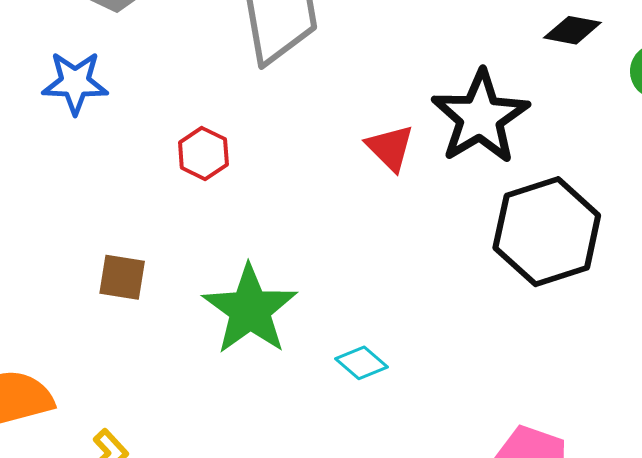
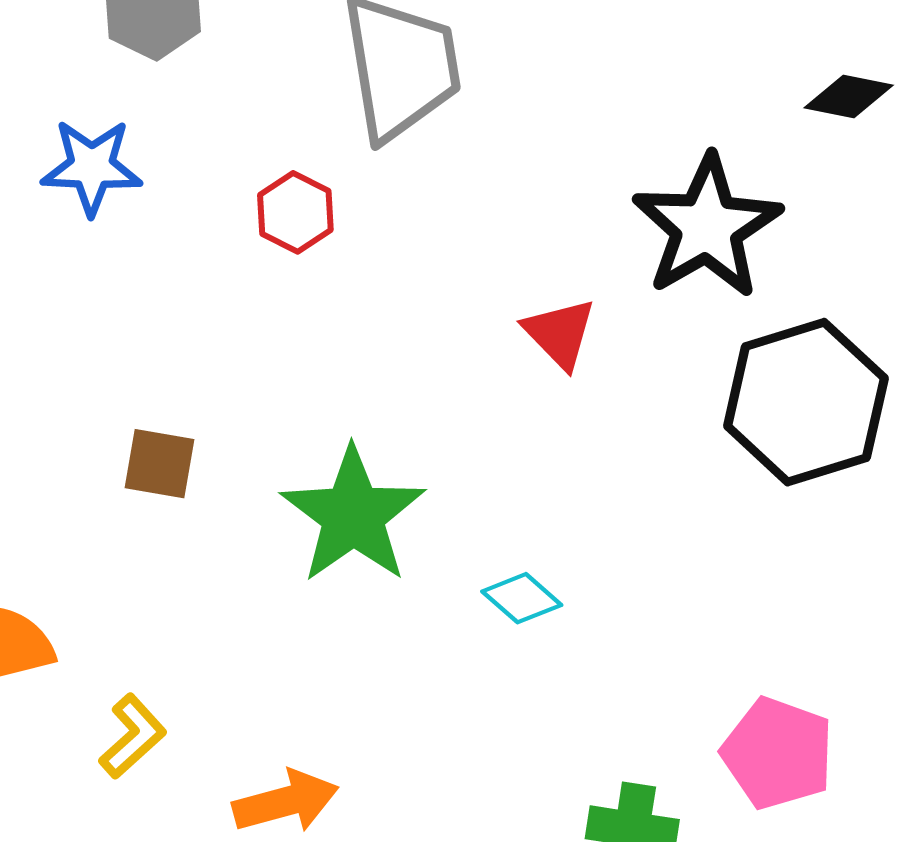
red triangle: (390, 148) -> (560, 333), moved
red hexagon: (203, 153) -> (295, 212), moved

